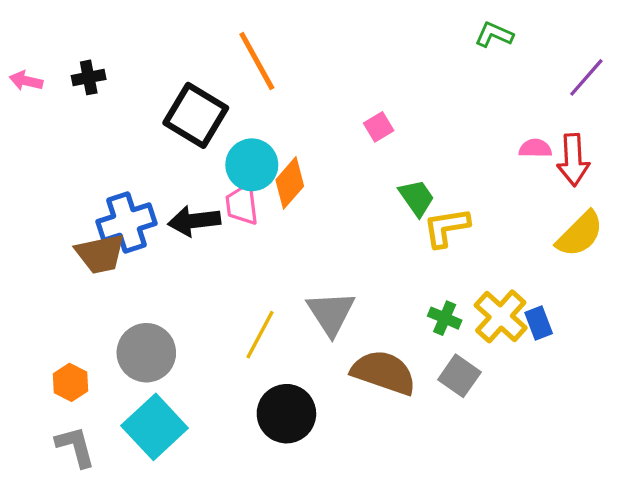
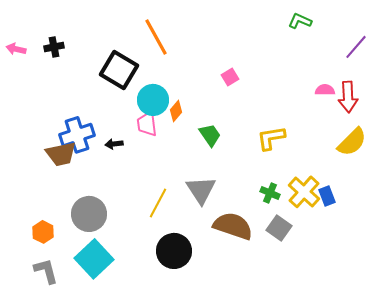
orange diamond: (290, 183) -> (176, 111), size x0.7
green trapezoid: (417, 198) -> (210, 135), moved
black arrow: (194, 221) -> (114, 144), moved, size x0.6

